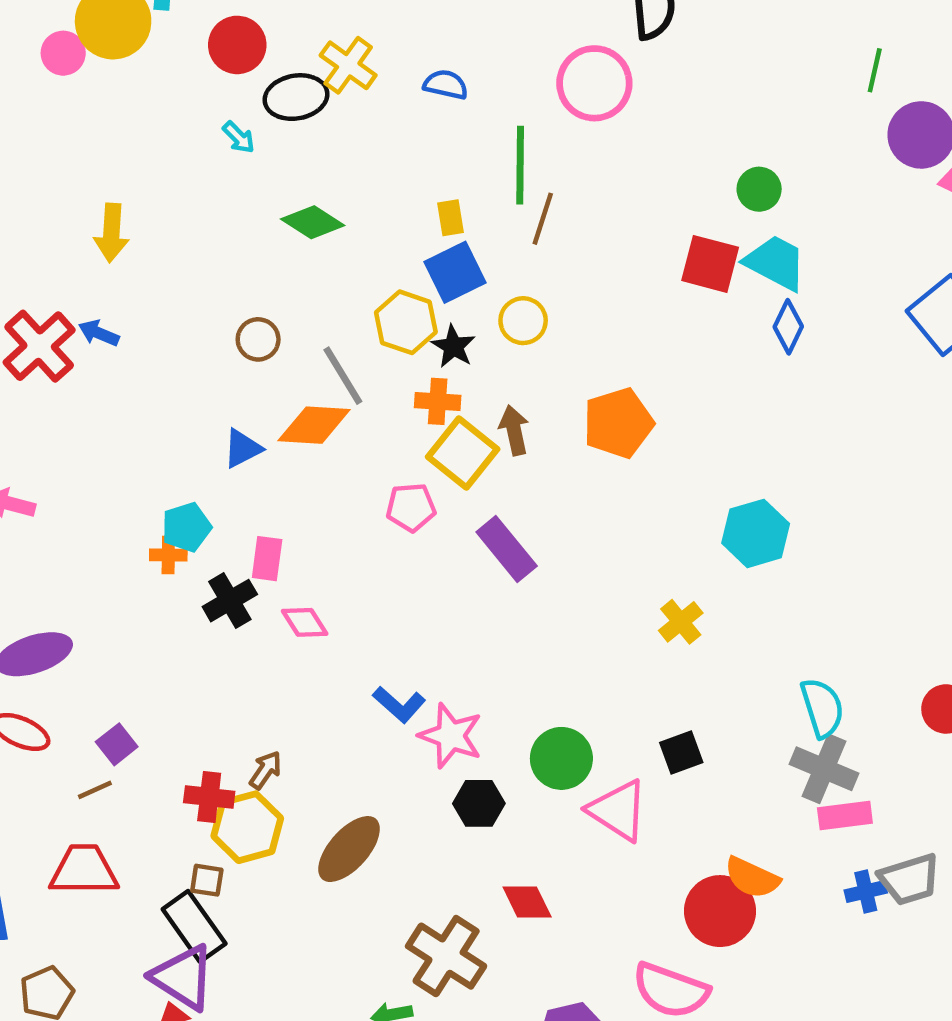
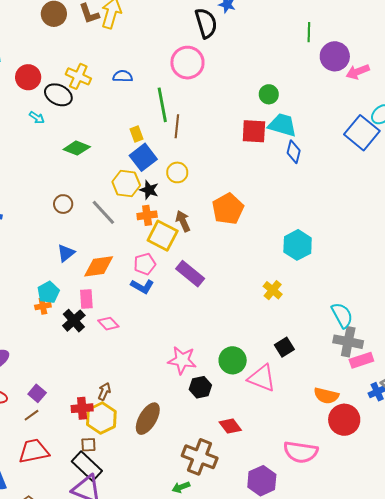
black ellipse: (296, 97) -> (58, 95), turned 48
orange diamond: (314, 425) -> (99, 266), moved
blue L-shape: (399, 705) -> (142, 286), moved
red circle: (720, 911) -> (344, 420), moved

